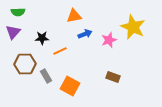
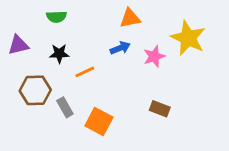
green semicircle: (18, 12) -> (56, 17), moved
orange triangle: (74, 16) -> (130, 18), moved
purple triangle: (13, 32) -> (18, 45), turned 35

